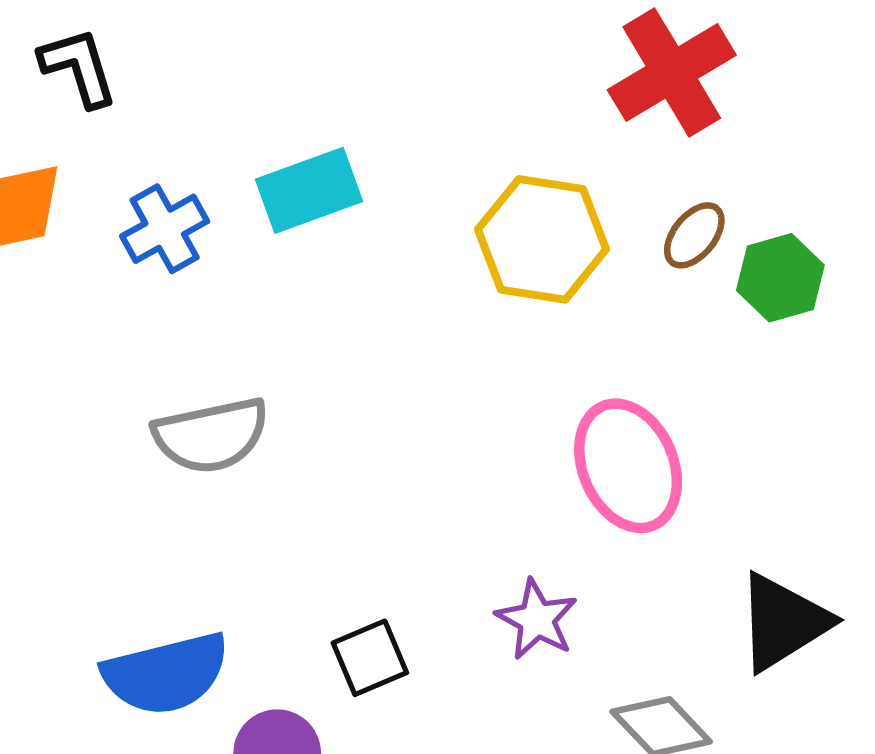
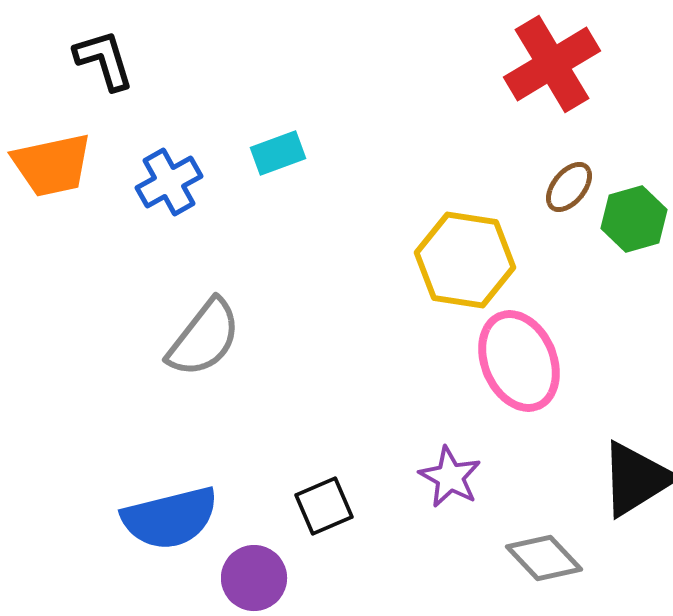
cyan rectangle: (309, 190) -> (278, 153), size x0.7
yellow hexagon: (542, 239) -> (465, 260), moved
gray semicircle: (211, 435) -> (204, 338), turned -40

